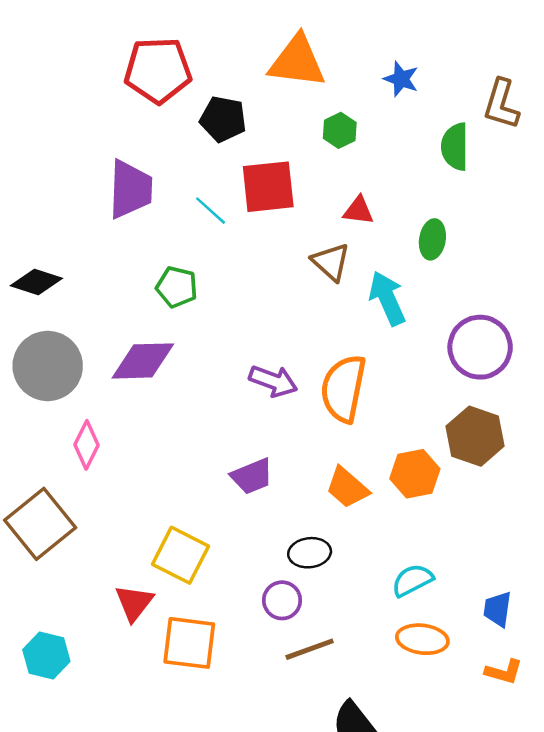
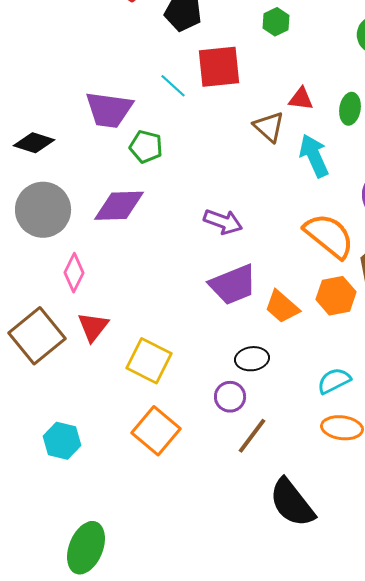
purple trapezoid: (130, 189) -> (109, 110), moved, turned 96
red triangle: (358, 211) -> (301, 99), moved
orange semicircle: (343, 389) -> (329, 236), moved, turned 118
purple trapezoid: (252, 476) -> (233, 285), moved, size x1.4
red triangle: (134, 603) -> (93, 327), moved
orange square: (189, 643) -> (156, 431), turned 33
brown line: (310, 649) -> (252, 436), turned -33
cyan hexagon: (46, 655) -> (62, 441), moved

